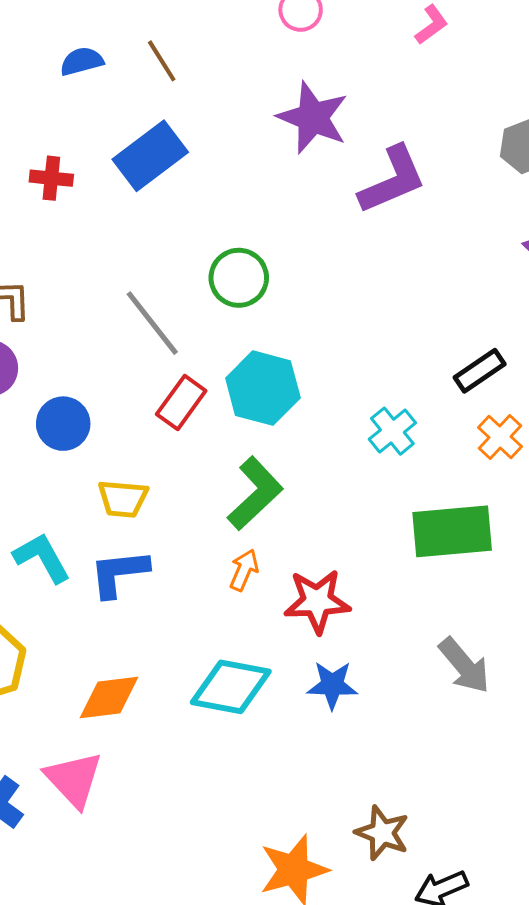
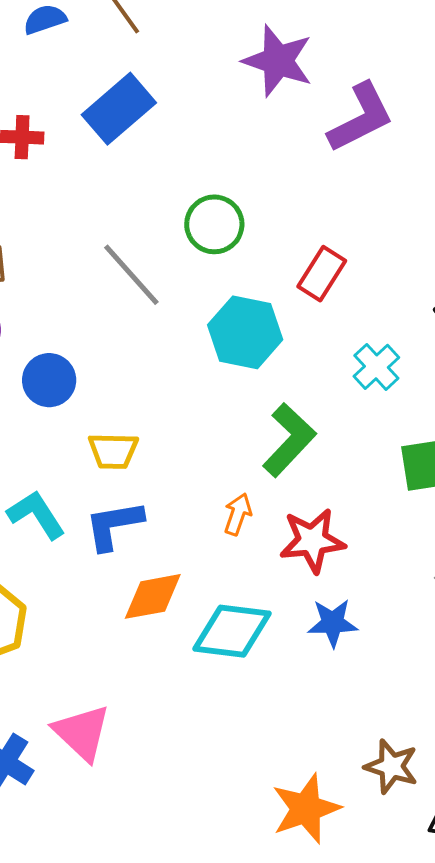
red rectangle: (181, 402) -> (322, 274), moved
green L-shape: (255, 493) -> (289, 440), moved
orange diamond: (109, 698) -> (153, 596), moved

